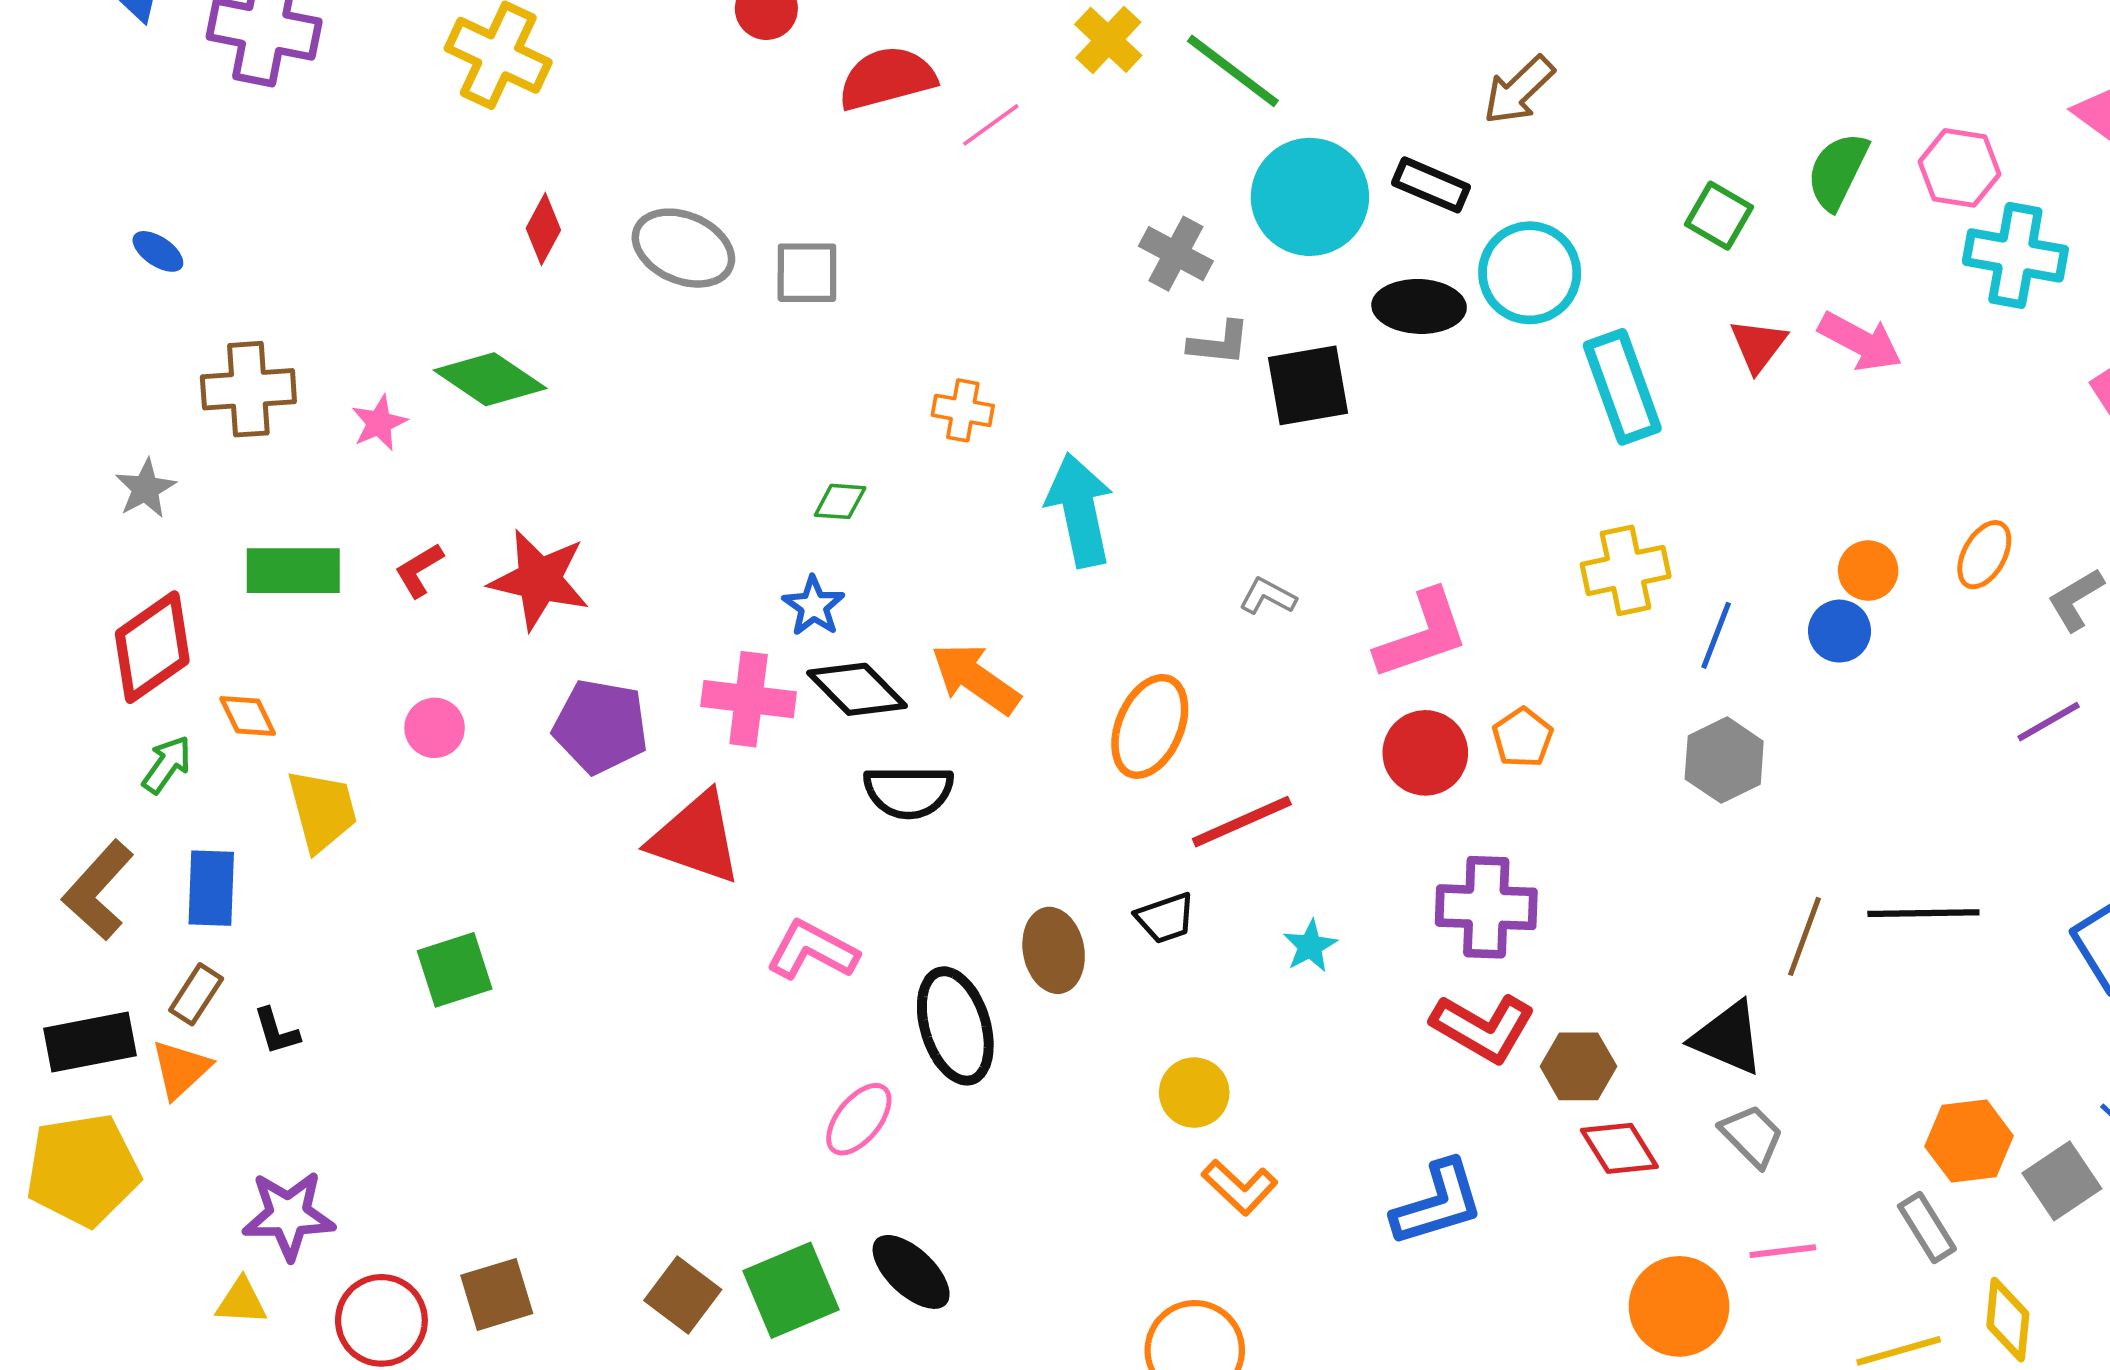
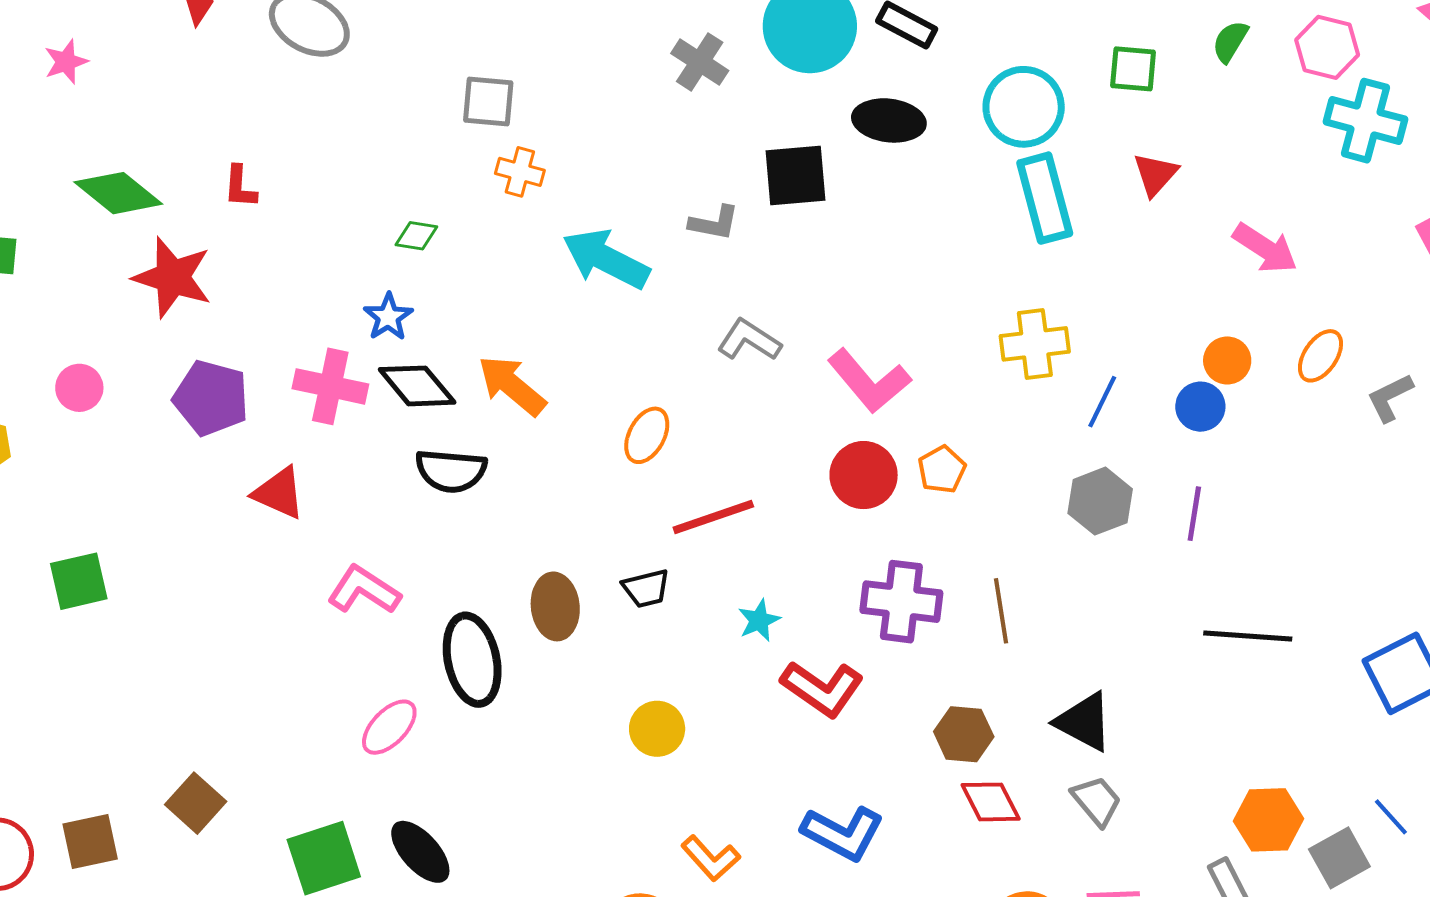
green semicircle: (1838, 171) -> (1230, 41), size x0.7
green square: (1719, 216) -> (1133, 69), turned -30
gray square: (807, 273) -> (488, 102), moved
cyan circle: (1530, 273) -> (1024, 107), moved
pink arrow: (1860, 341) -> (1265, 248), moved
gray L-shape: (1219, 343) -> (714, 223), moved
green diamond: (490, 379) -> (118, 193), moved
pink star: (379, 423) -> (66, 62), moved
cyan arrow: (1080, 510) -> (606, 259), turned -56
red L-shape: (419, 570) -> (240, 187), moved, turned -60
gray L-shape: (1268, 596) -> (749, 340), size x1.4
pink L-shape: (1422, 635) -> (869, 381), turned 64
purple line: (2049, 722) -> (1194, 514), moved, turned -56
orange ellipse: (1150, 726) -> (647, 435), size x0.7
red triangle: (696, 838) -> (279, 493), size x0.7
brown line: (1804, 936) -> (1001, 611), moved, turned -34
red L-shape: (1483, 1028) -> (822, 689), moved
orange L-shape: (1240, 1187) -> (711, 858), moved
blue L-shape: (1438, 1203) -> (843, 833), turned 40
brown square: (683, 1295) -> (196, 803), moved

